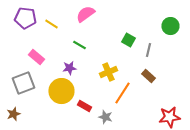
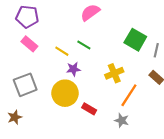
yellow line: (51, 24) -> (62, 51), moved
green square: (128, 40) -> (135, 40), size x1.5
pink rectangle: (36, 57) -> (29, 44), moved
gray star: (105, 117) -> (122, 120), moved

